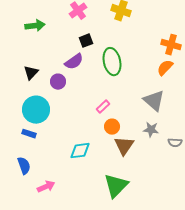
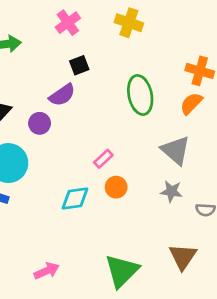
green ellipse: (112, 62) -> (140, 95), moved
brown triangle: (124, 146) -> (183, 257), moved
cyan diamond: (80, 151) -> (75, 198), moved
pink arrow: (46, 187) -> (47, 271), moved

